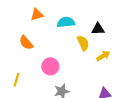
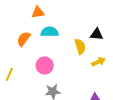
cyan semicircle: (66, 22) -> (50, 32), moved
orange semicircle: (26, 43) -> (24, 39), turned 70

